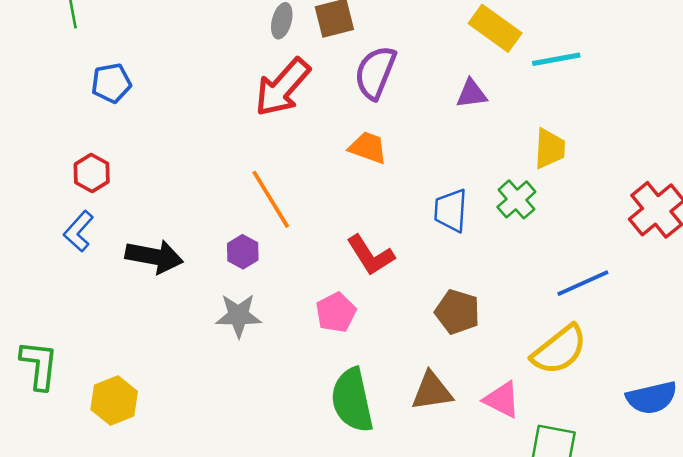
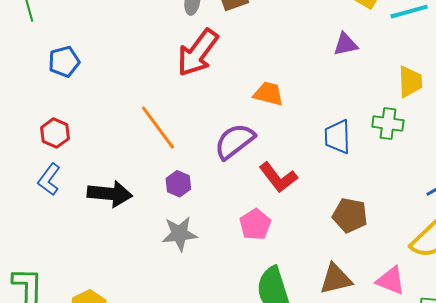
purple semicircle: (375, 72) -> (235, 141), moved, turned 36
orange line: (271, 199) -> (158, 128), moved
green cross: (516, 199) -> (388, 124), turned -36

